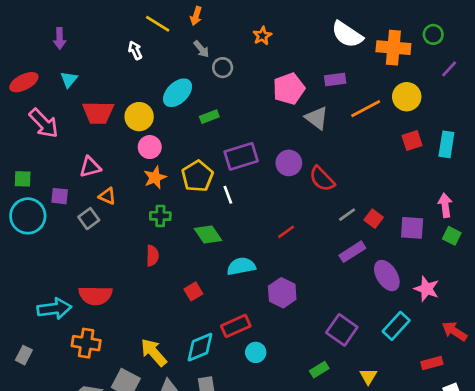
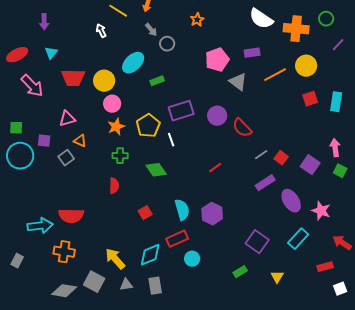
purple square: (412, 228) -> (310, 165), turned 30
cyan semicircle: (241, 266) -> (182, 210), moved, turned 85

